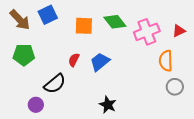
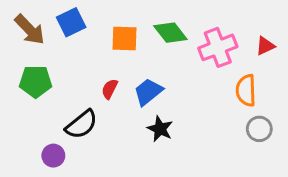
black star: (108, 105) -> (160, 129), moved

